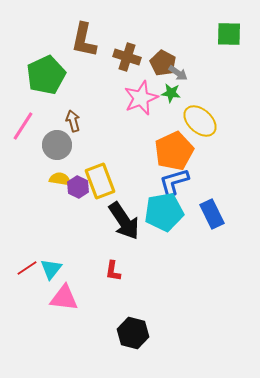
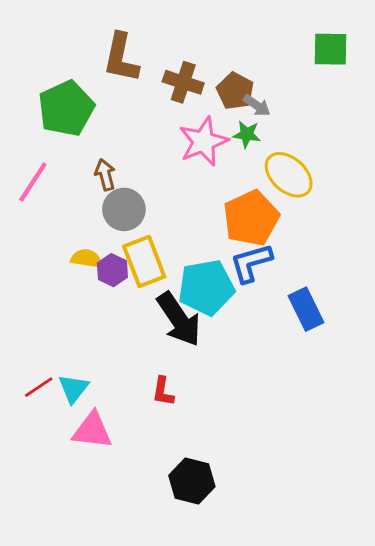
gray circle: (57, 145) -> (124, 209), moved
cyan pentagon: (164, 212) -> (206, 287), moved

